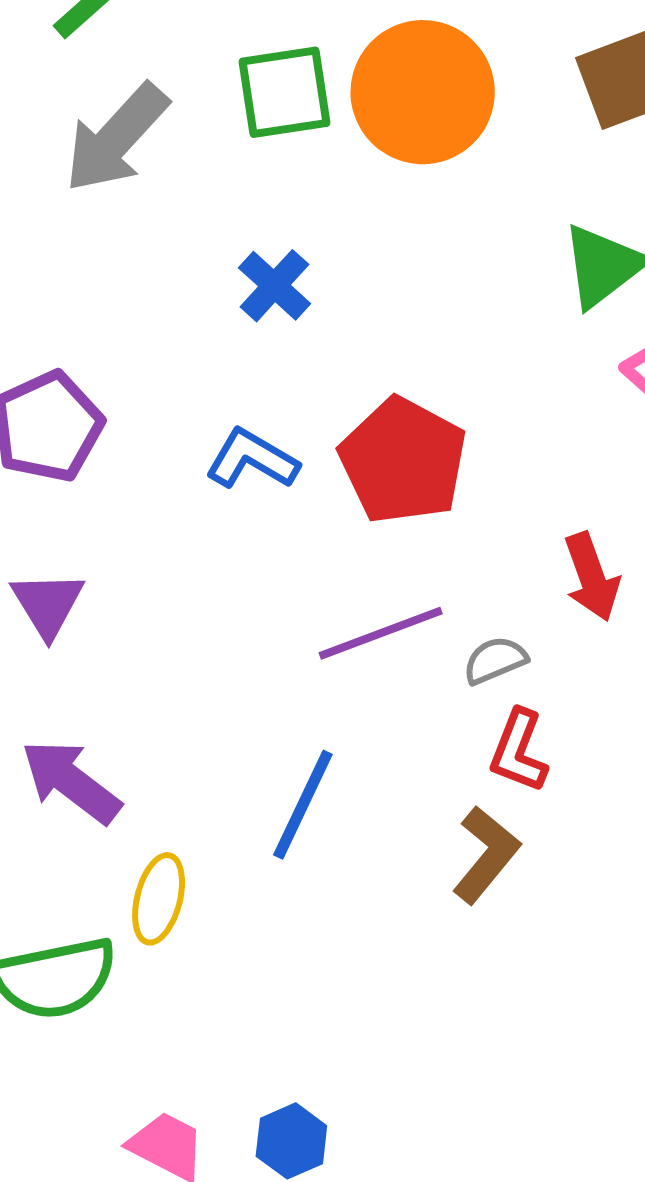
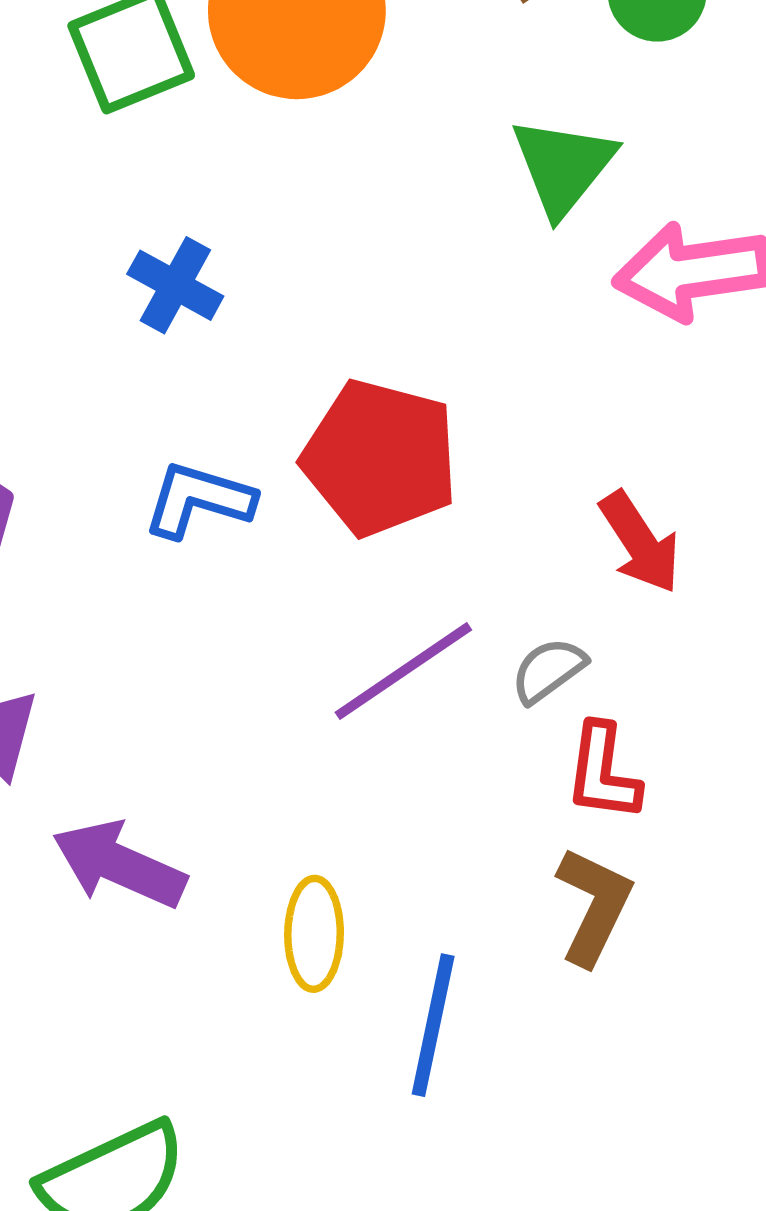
purple arrow: (71, 782) -> (119, 864), moved
blue line: (303, 805) -> (433, 1025), moved
yellow ellipse: (159, 899) -> (314, 934), moved

